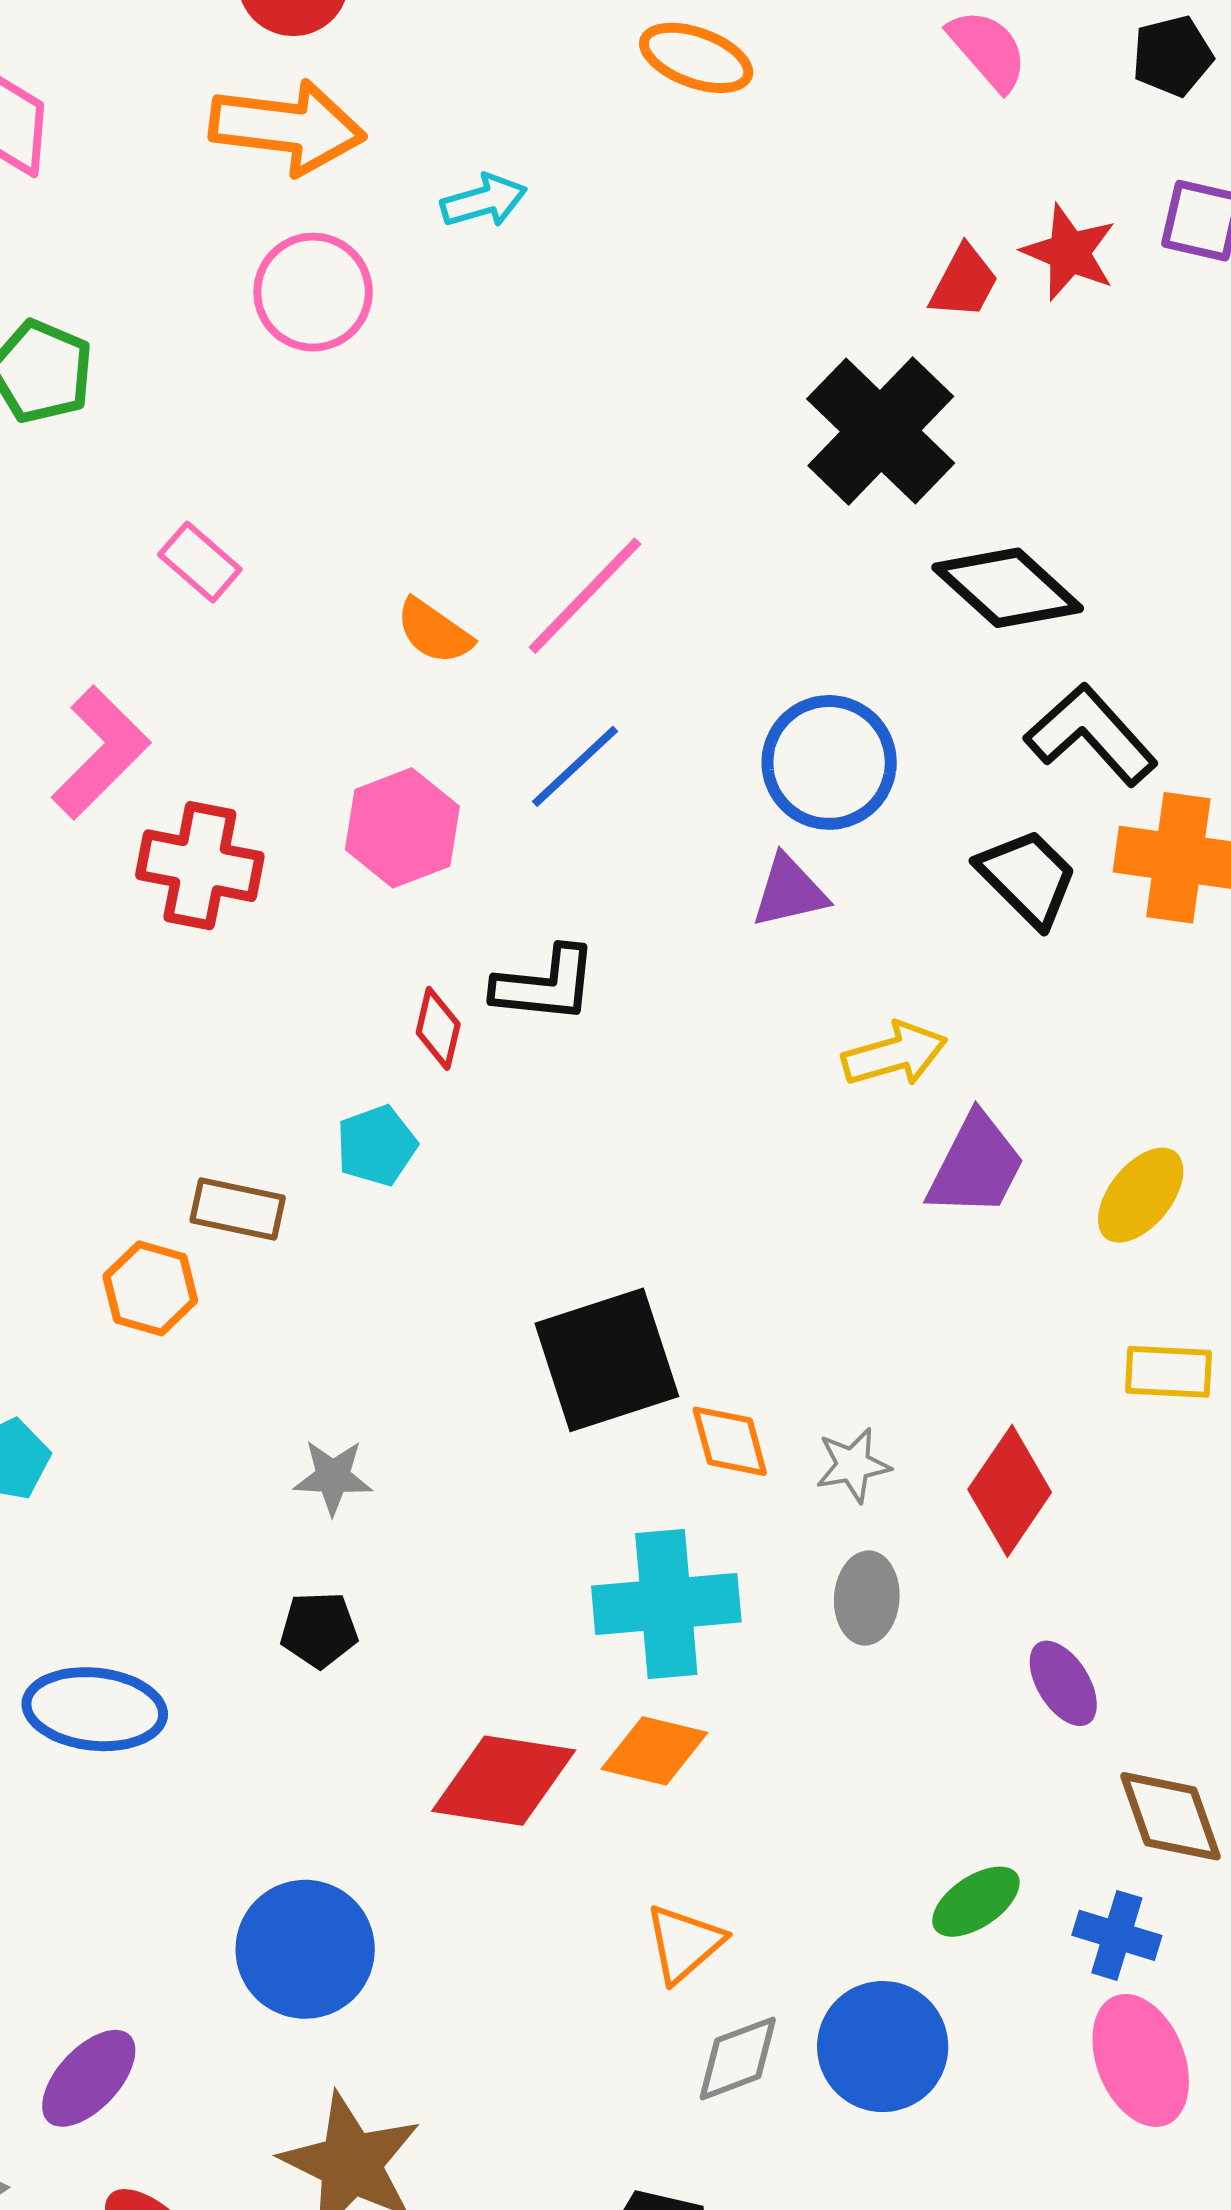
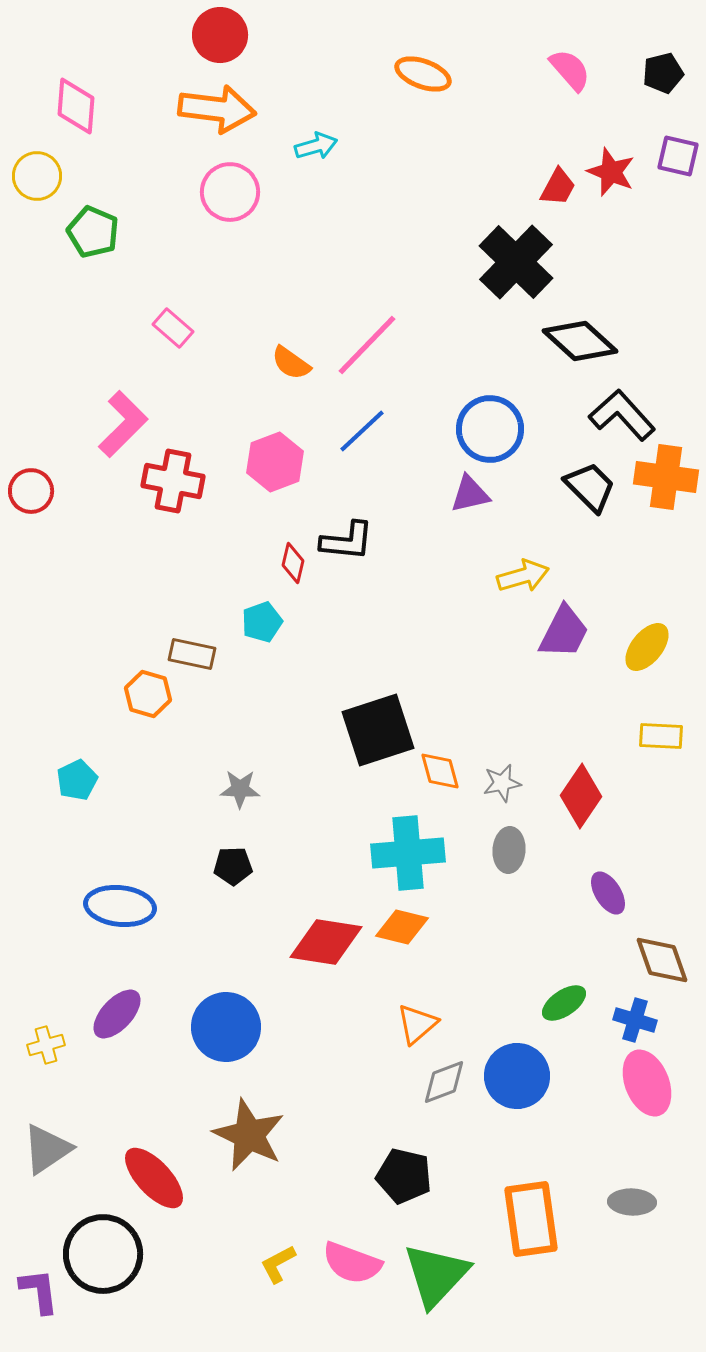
purple ellipse: (89, 2078) -> (117, 1014), moved

